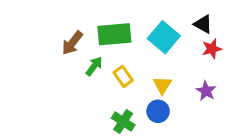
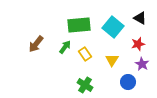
brown arrow: (72, 43) -> (36, 44), moved
red star: (212, 49) -> (138, 44), moved
blue circle: (158, 111) -> (128, 82), moved

